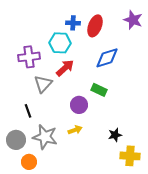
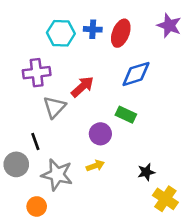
cyan hexagon: (60, 43) -> (61, 33), moved
gray circle: (16, 140) -> (16, 164), moved
yellow cross: (130, 156) -> (165, 199), turned 30

